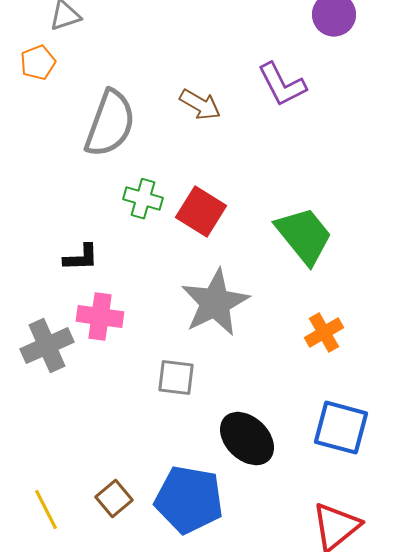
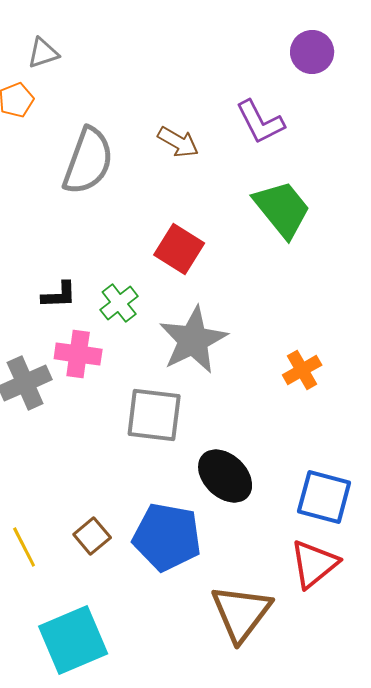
green cross: (143, 199) -> (119, 303), moved, turned 36
green trapezoid: (304, 236) -> (282, 209), moved
gray square: (176, 378) -> (154, 415), size x1.5
blue square: (341, 428) -> (324, 497), moved

